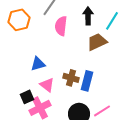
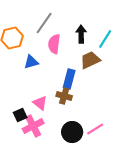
blue triangle: (38, 64) -> (31, 62), moved
blue rectangle: (87, 81) -> (69, 79), moved

